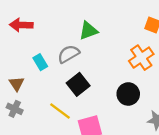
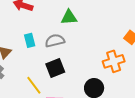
green triangle: (88, 31) -> (69, 17), moved

